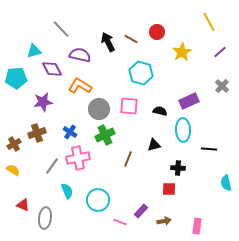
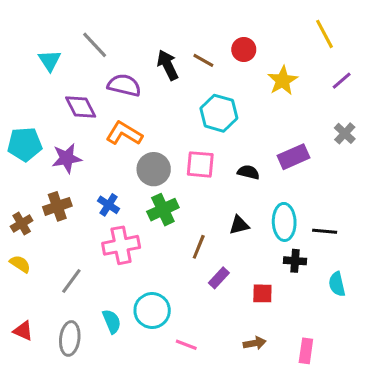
cyan triangle: (34, 51) -> (50, 60), moved, turned -49
cyan pentagon: (16, 78) -> (25, 144), moved
cyan ellipse: (183, 130) -> (284, 222), moved
gray line: (52, 166) -> (71, 281), moved
black cross: (178, 168) -> (295, 261), moved
cyan semicircle: (226, 183) -> (337, 284), moved
cyan semicircle: (67, 191) -> (112, 321), moved
red triangle: (23, 205) -> (23, 331), moved
purple rectangle: (141, 211) -> (219, 278), moved

